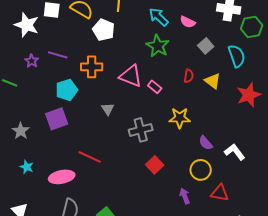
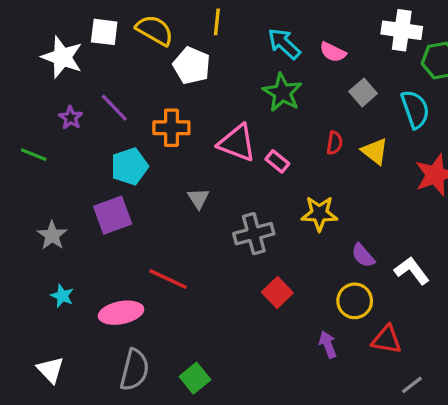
purple line: (58, 55) -> (114, 108), turned 30

